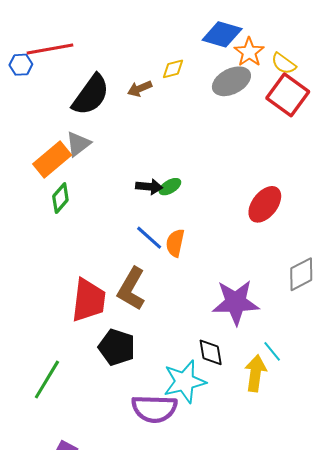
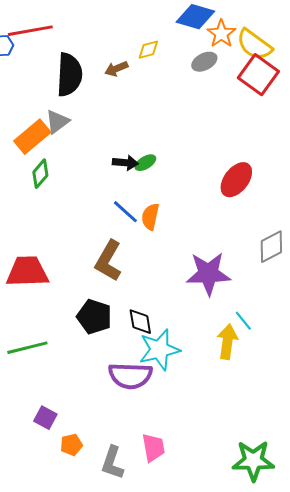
yellow semicircle: (284, 64) -> (254, 45), size x1.5
gray ellipse: (231, 81) -> (204, 62), size x0.7
black semicircle: (91, 95) -> (69, 75), turned -33
red trapezoid: (89, 300) -> (27, 272), moved, turned -99
black diamond: (211, 352) -> (140, 322), moved
green line: (47, 380) -> (27, 348), turned 45

